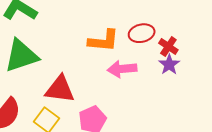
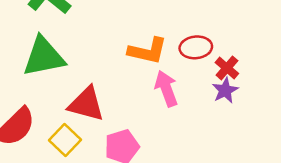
pink arrow: (122, 69) -> (166, 89), turned 68

